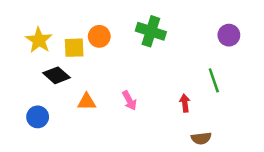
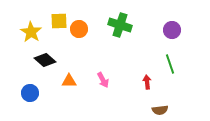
purple circle: (229, 35) -> (172, 30), moved
yellow square: (74, 48) -> (59, 21), moved

